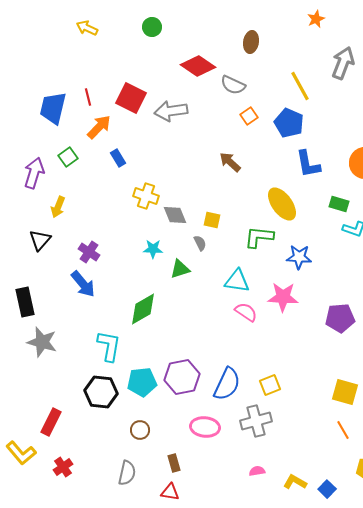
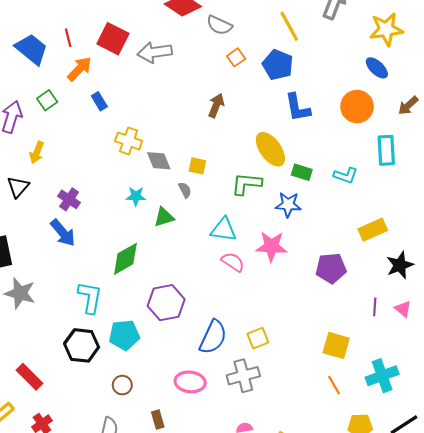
blue trapezoid: (53, 108) -> (32, 49), turned 116
brown arrow: (230, 162) -> (216, 105), turned 70
green rectangle: (339, 204) -> (302, 172), moved
purple hexagon: (182, 377) -> (166, 303), moved
red rectangle: (51, 422) -> (29, 377), turned -72

